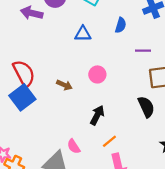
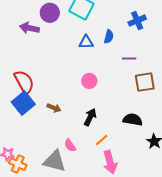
blue triangle: (83, 34) -> (86, 42), moved
brown arrow: (64, 85) -> (54, 108), moved
black semicircle: (146, 107) -> (133, 120), moved, turned -54

